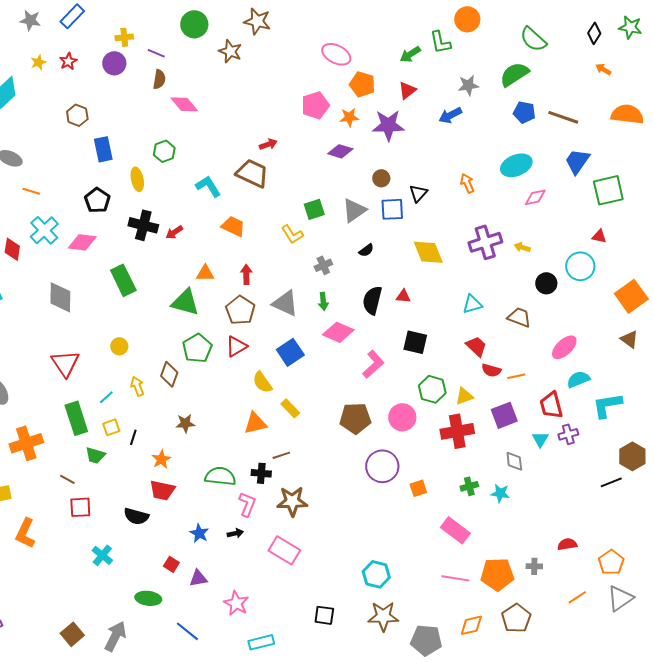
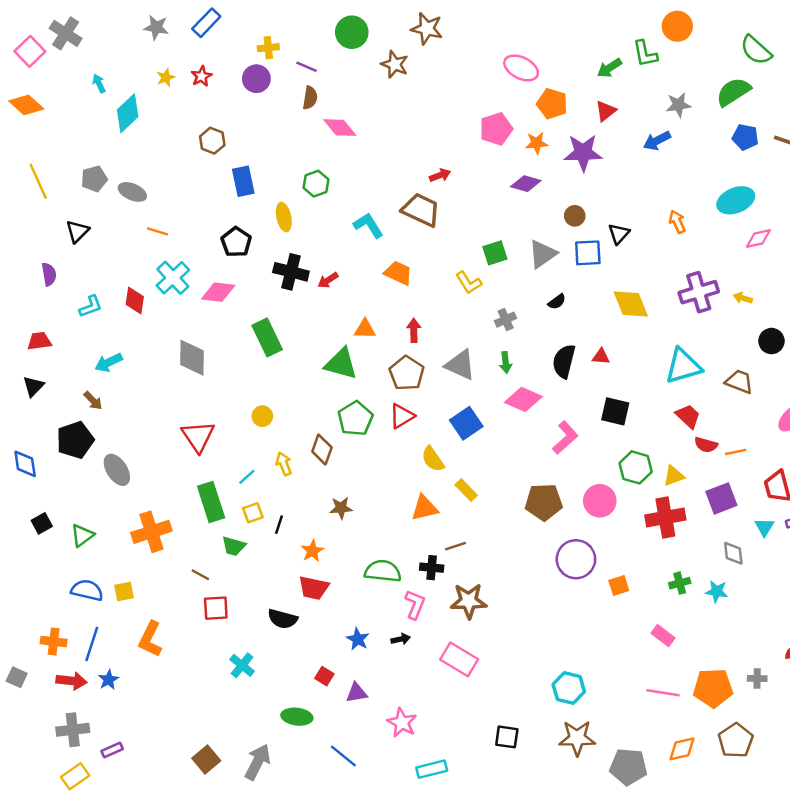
cyan triangle: (472, 304) -> (683, 366), size x1.6
pink rectangle: (455, 530) -> (663, 636), size x0.7

